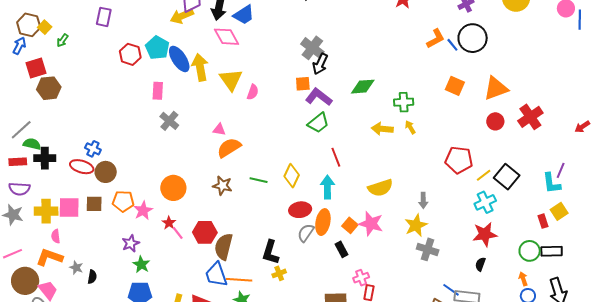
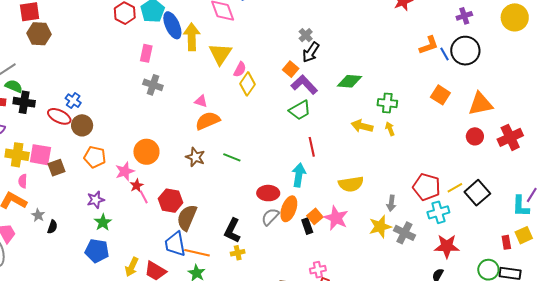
gray cross: (312, 48) -> (306, 35), size x0.6
orange square: (303, 84) -> (291, 69), turned 35
gray cross: (169, 121) -> (153, 85), turned -30
red pentagon: (459, 160) -> (427, 187), moved
yellow diamond: (292, 176) -> (248, 84), moved
cyan cross: (485, 202) -> (438, 212), moved
brown square: (94, 204) -> (56, 168), moved, turned -30
pink star: (143, 211) -> (125, 171), moved
black rectangle: (342, 249) -> (307, 226), moved
gray cross: (428, 249) -> (404, 233), moved

